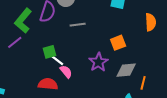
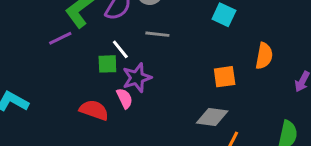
orange square: (118, 43) -> (225, 77), moved
white line: (57, 60) -> (120, 49), moved
purple star: (98, 62) -> (137, 78), moved

